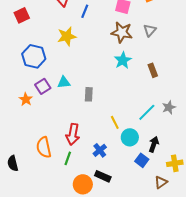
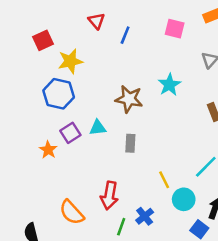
brown star: (122, 32) -> (129, 99), moved
yellow star: (67, 36) -> (70, 61), moved
cyan star: (123, 60) -> (169, 85), moved
orange semicircle: (44, 147) -> (72, 212), turned -30
green line: (68, 158) -> (121, 227), moved

